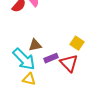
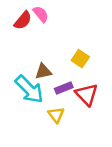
yellow square: (77, 43) -> (80, 59), moved
yellow triangle: (29, 79) -> (56, 115), moved, turned 40

